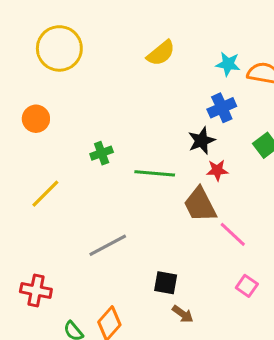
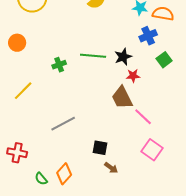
blue cross: (222, 108) -> (148, 36), moved
green line: (155, 173) -> (93, 56), moved
pink square: (247, 286) -> (152, 150), size x1.5

